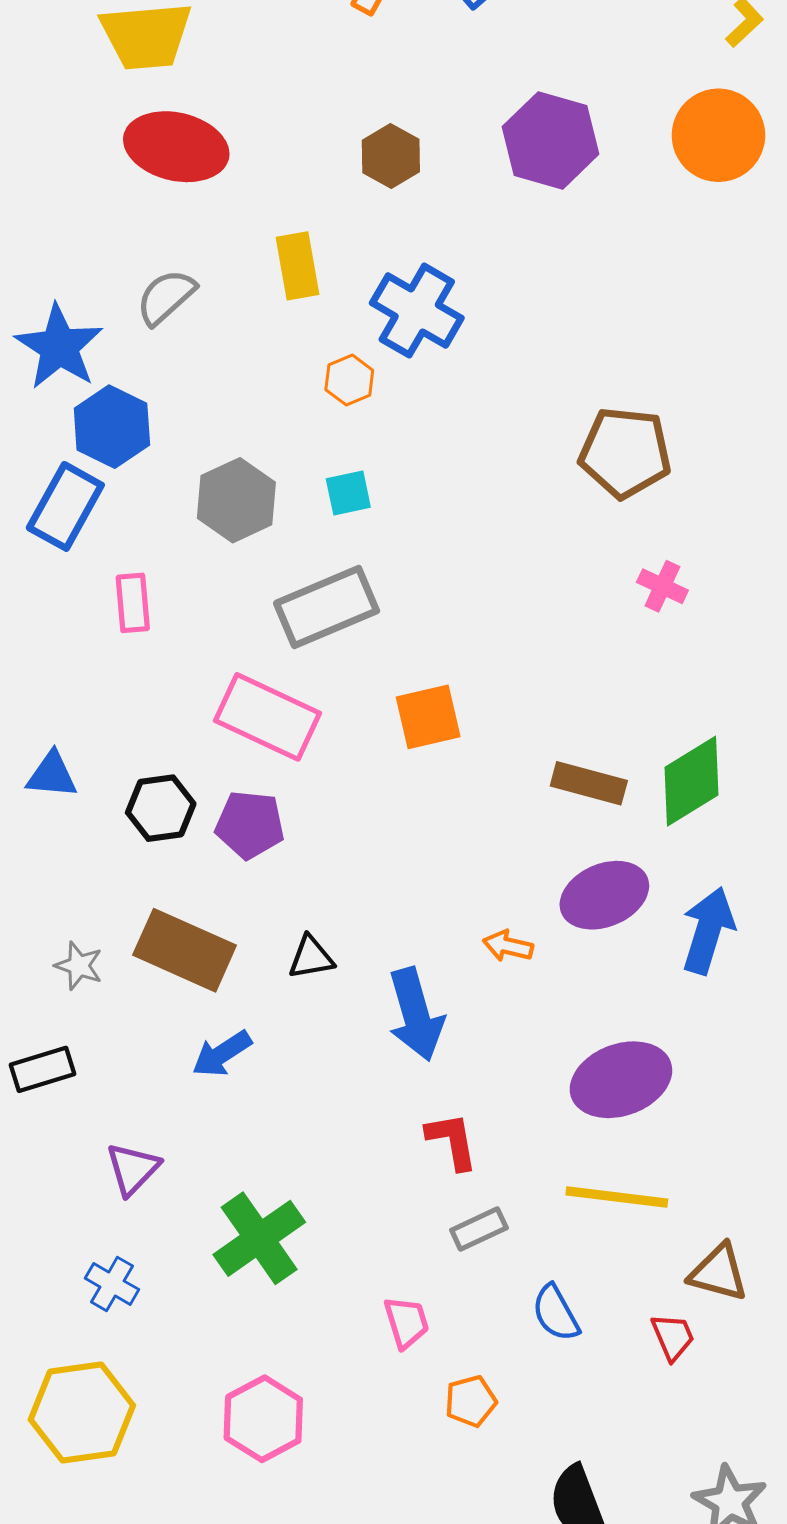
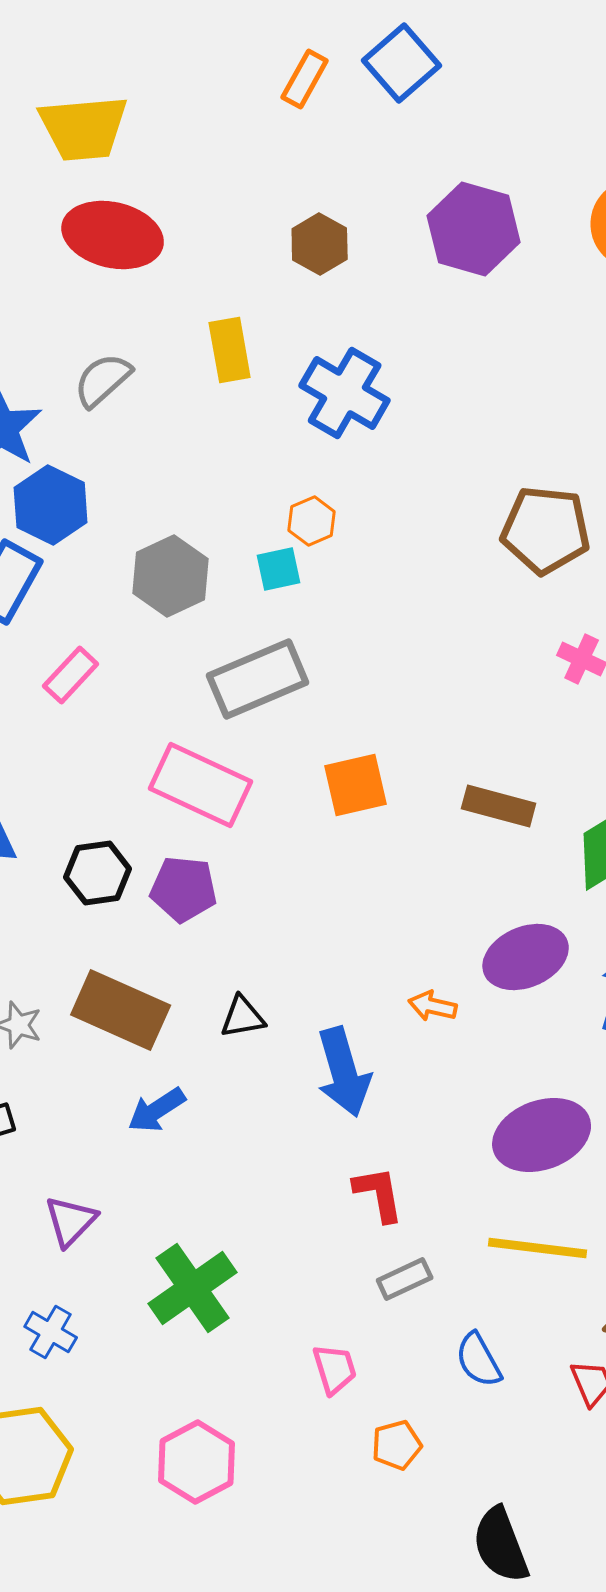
orange hexagon: (349, 380) -> (312, 521), moved
pink rectangle: (133, 603) -> (71, 675), turned 48
brown rectangle: (589, 783) -> (499, 806), moved

